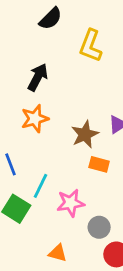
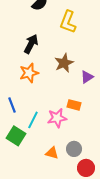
brown star: (85, 134) -> (64, 63), moved
pink star: (71, 203) -> (57, 118), moved
orange triangle: (58, 253) -> (52, 153), moved

